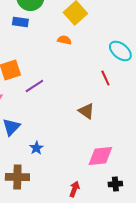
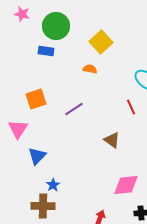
purple line: (34, 86) -> (74, 109), moved
blue star: (36, 148) -> (53, 185), moved

